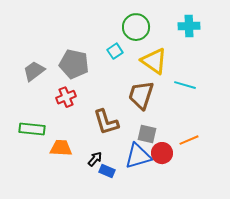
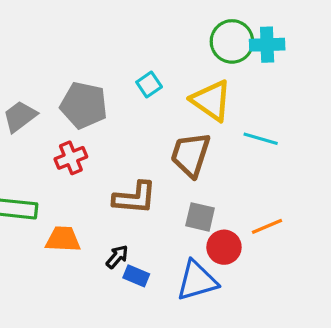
green circle: (136, 27) -> (232, 41), moved
brown L-shape: (106, 122) -> (135, 198), turned -68
blue triangle: (138, 156) -> (197, 281), moved

